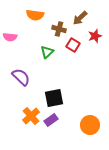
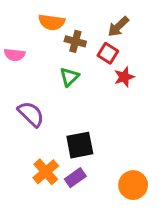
brown cross: (59, 29) -> (75, 41), moved
red star: (95, 36) -> (124, 77), moved
red square: (73, 45) -> (108, 53), moved

